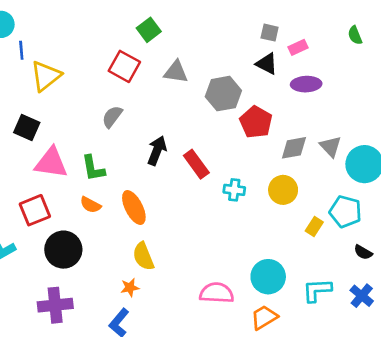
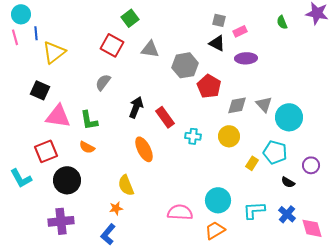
orange ellipse: (134, 208) -> (144, 149), moved

